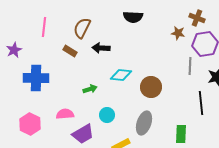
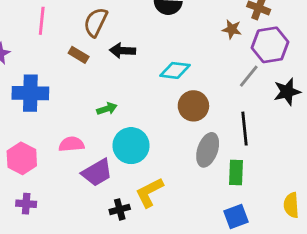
gray line: (190, 66) -> (249, 76), turned 36
cyan diamond: (121, 75) -> (175, 70), moved
black line: (201, 103) -> (245, 129), moved
cyan circle: (107, 115) -> (131, 146), size x1.6
gray ellipse: (144, 123) -> (208, 150), moved

